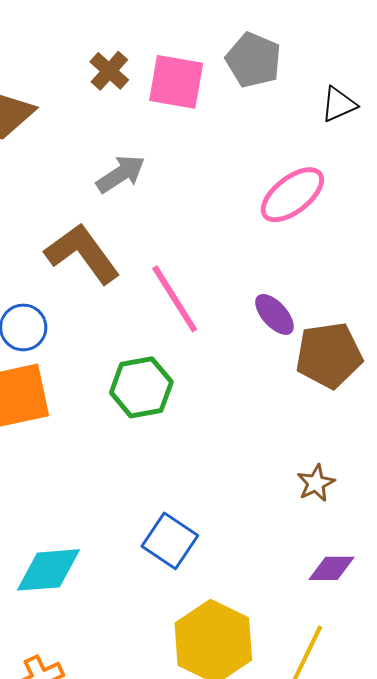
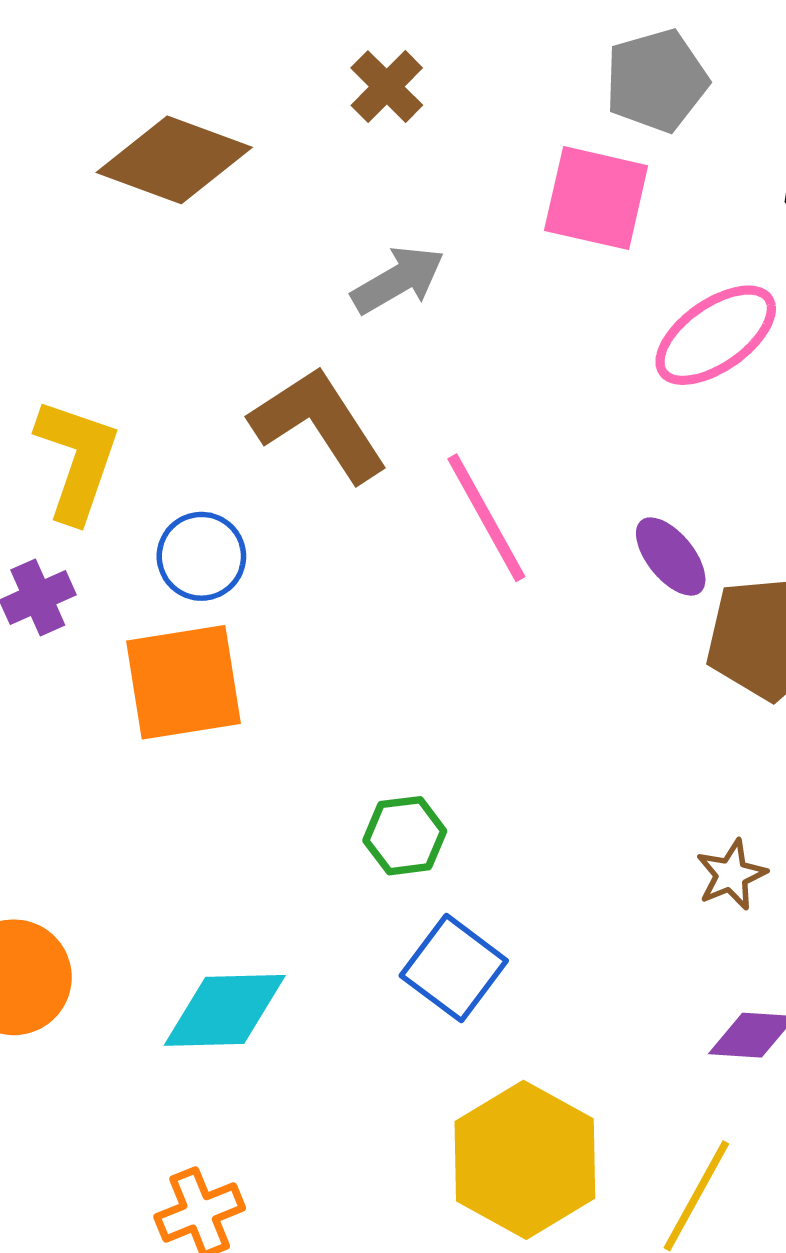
gray pentagon: (253, 60) -> (656, 81), turned 30
pink square: (176, 82) -> (596, 198), moved
green hexagon: (141, 387) -> (405, 836), moved, size x0.7

